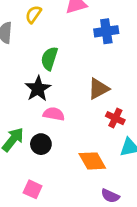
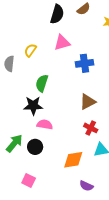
black star: (38, 89) -> (33, 106), turned 30
brown triangle: (98, 89) -> (88, 102), moved
orange diamond: (92, 161) -> (73, 160), turned -70

